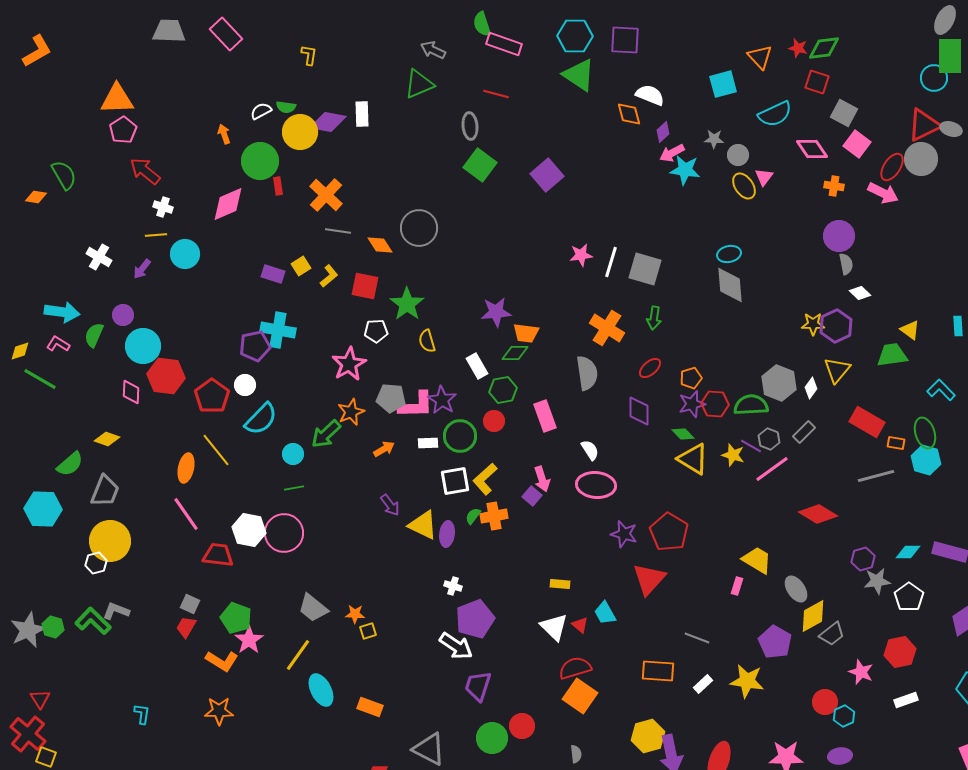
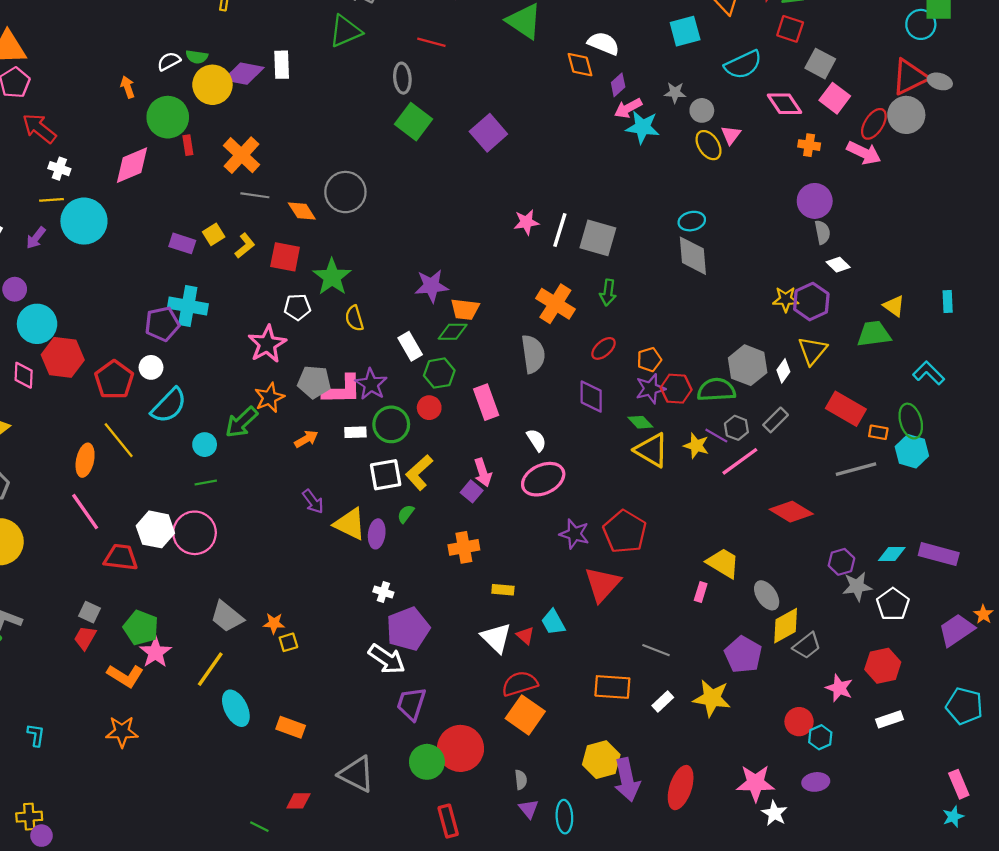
cyan circle: (185, 254) -> (84, 221), size x1.4
pink ellipse: (596, 485) -> (543, 479), turned -30
orange cross: (494, 516) -> (464, 547), moved
red circle: (522, 726) -> (460, 748), size x1.6

